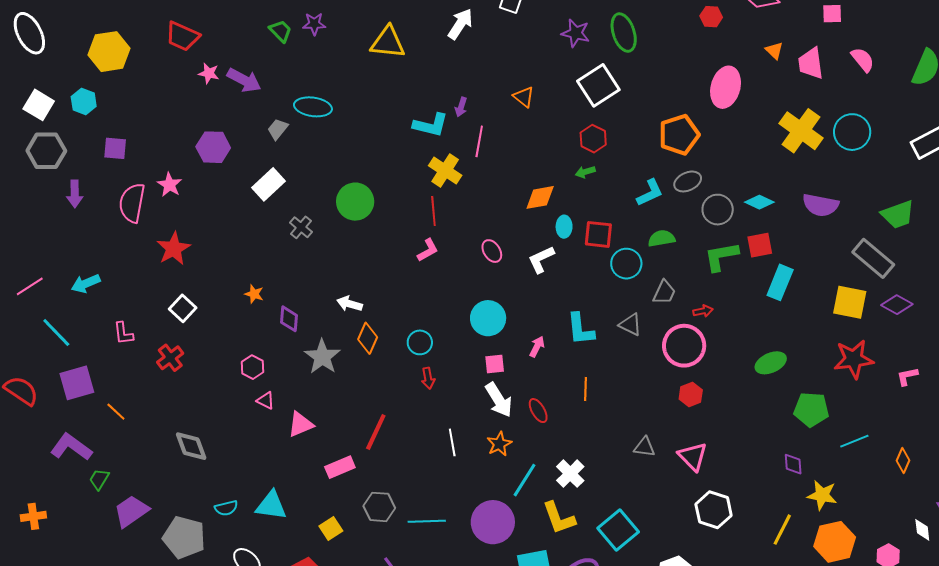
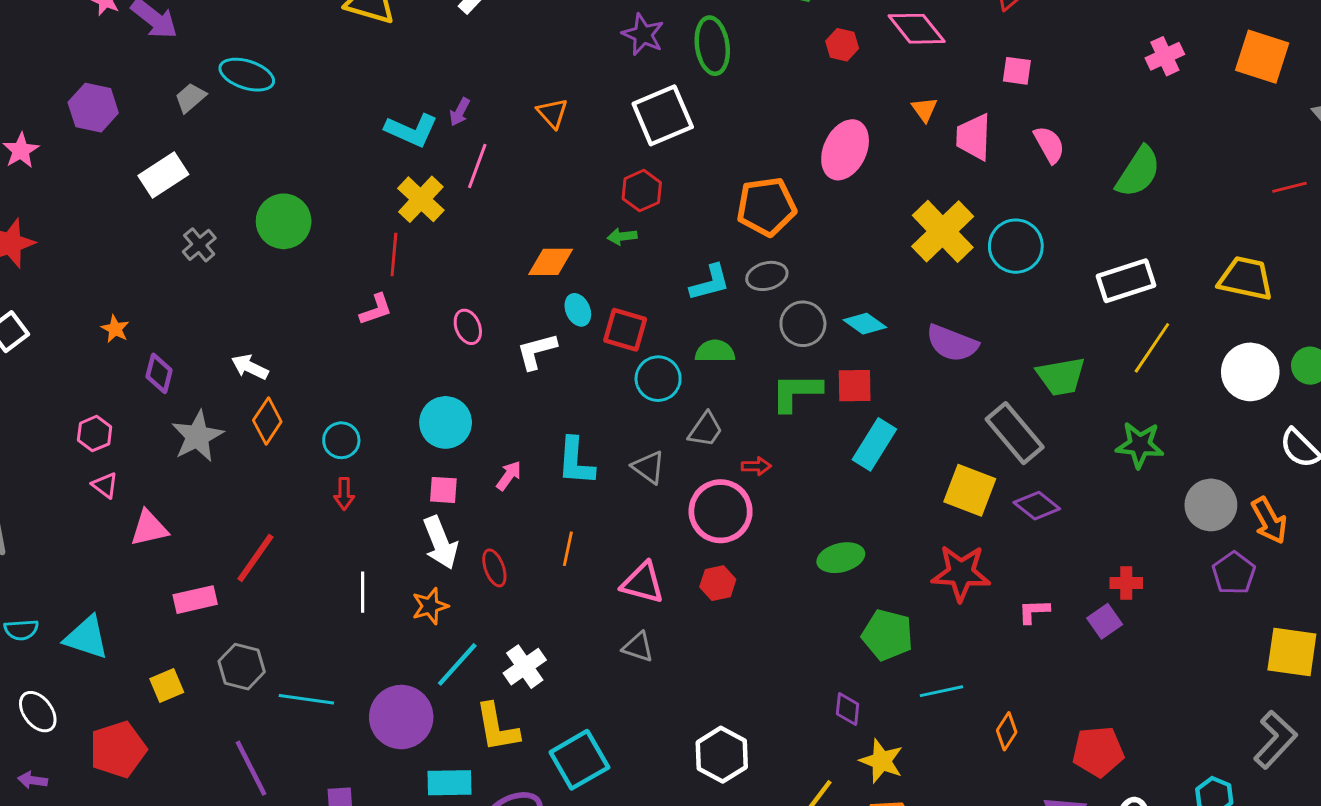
cyan ellipse: (564, 227) -> (578, 310), turned -35
pink triangle: (693, 456) -> (643, 583), moved, turned -40

